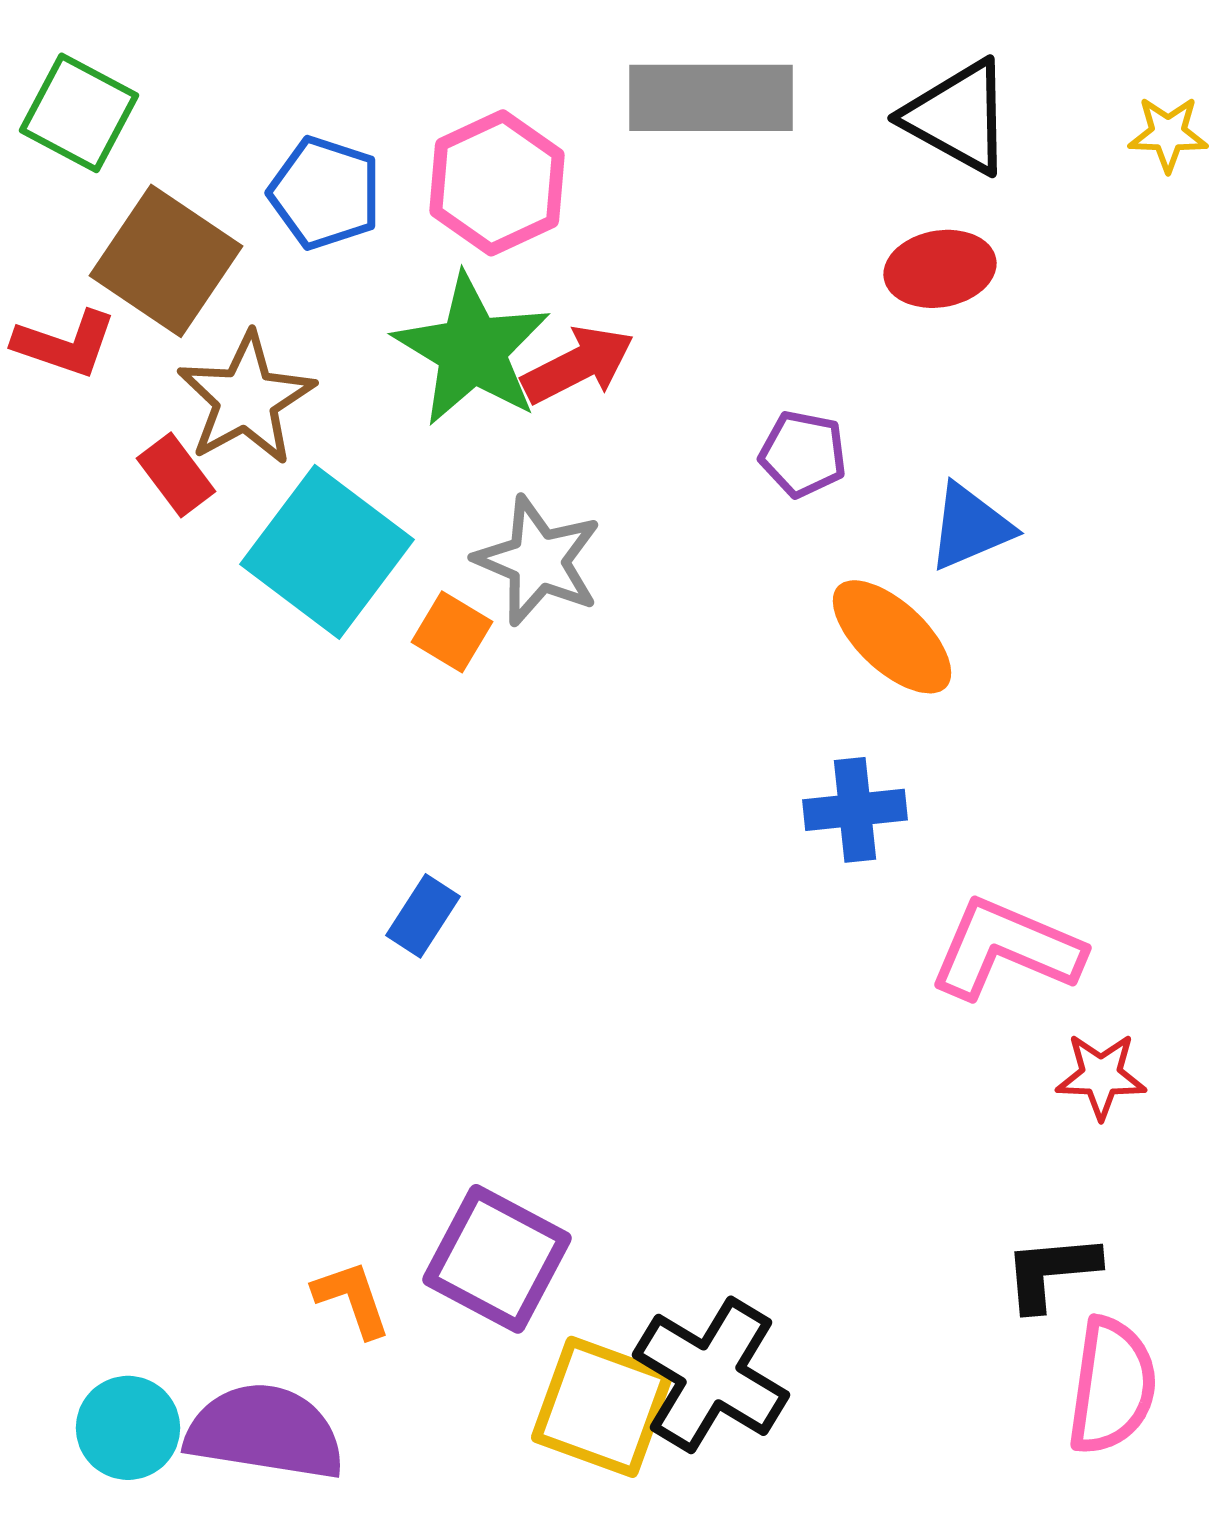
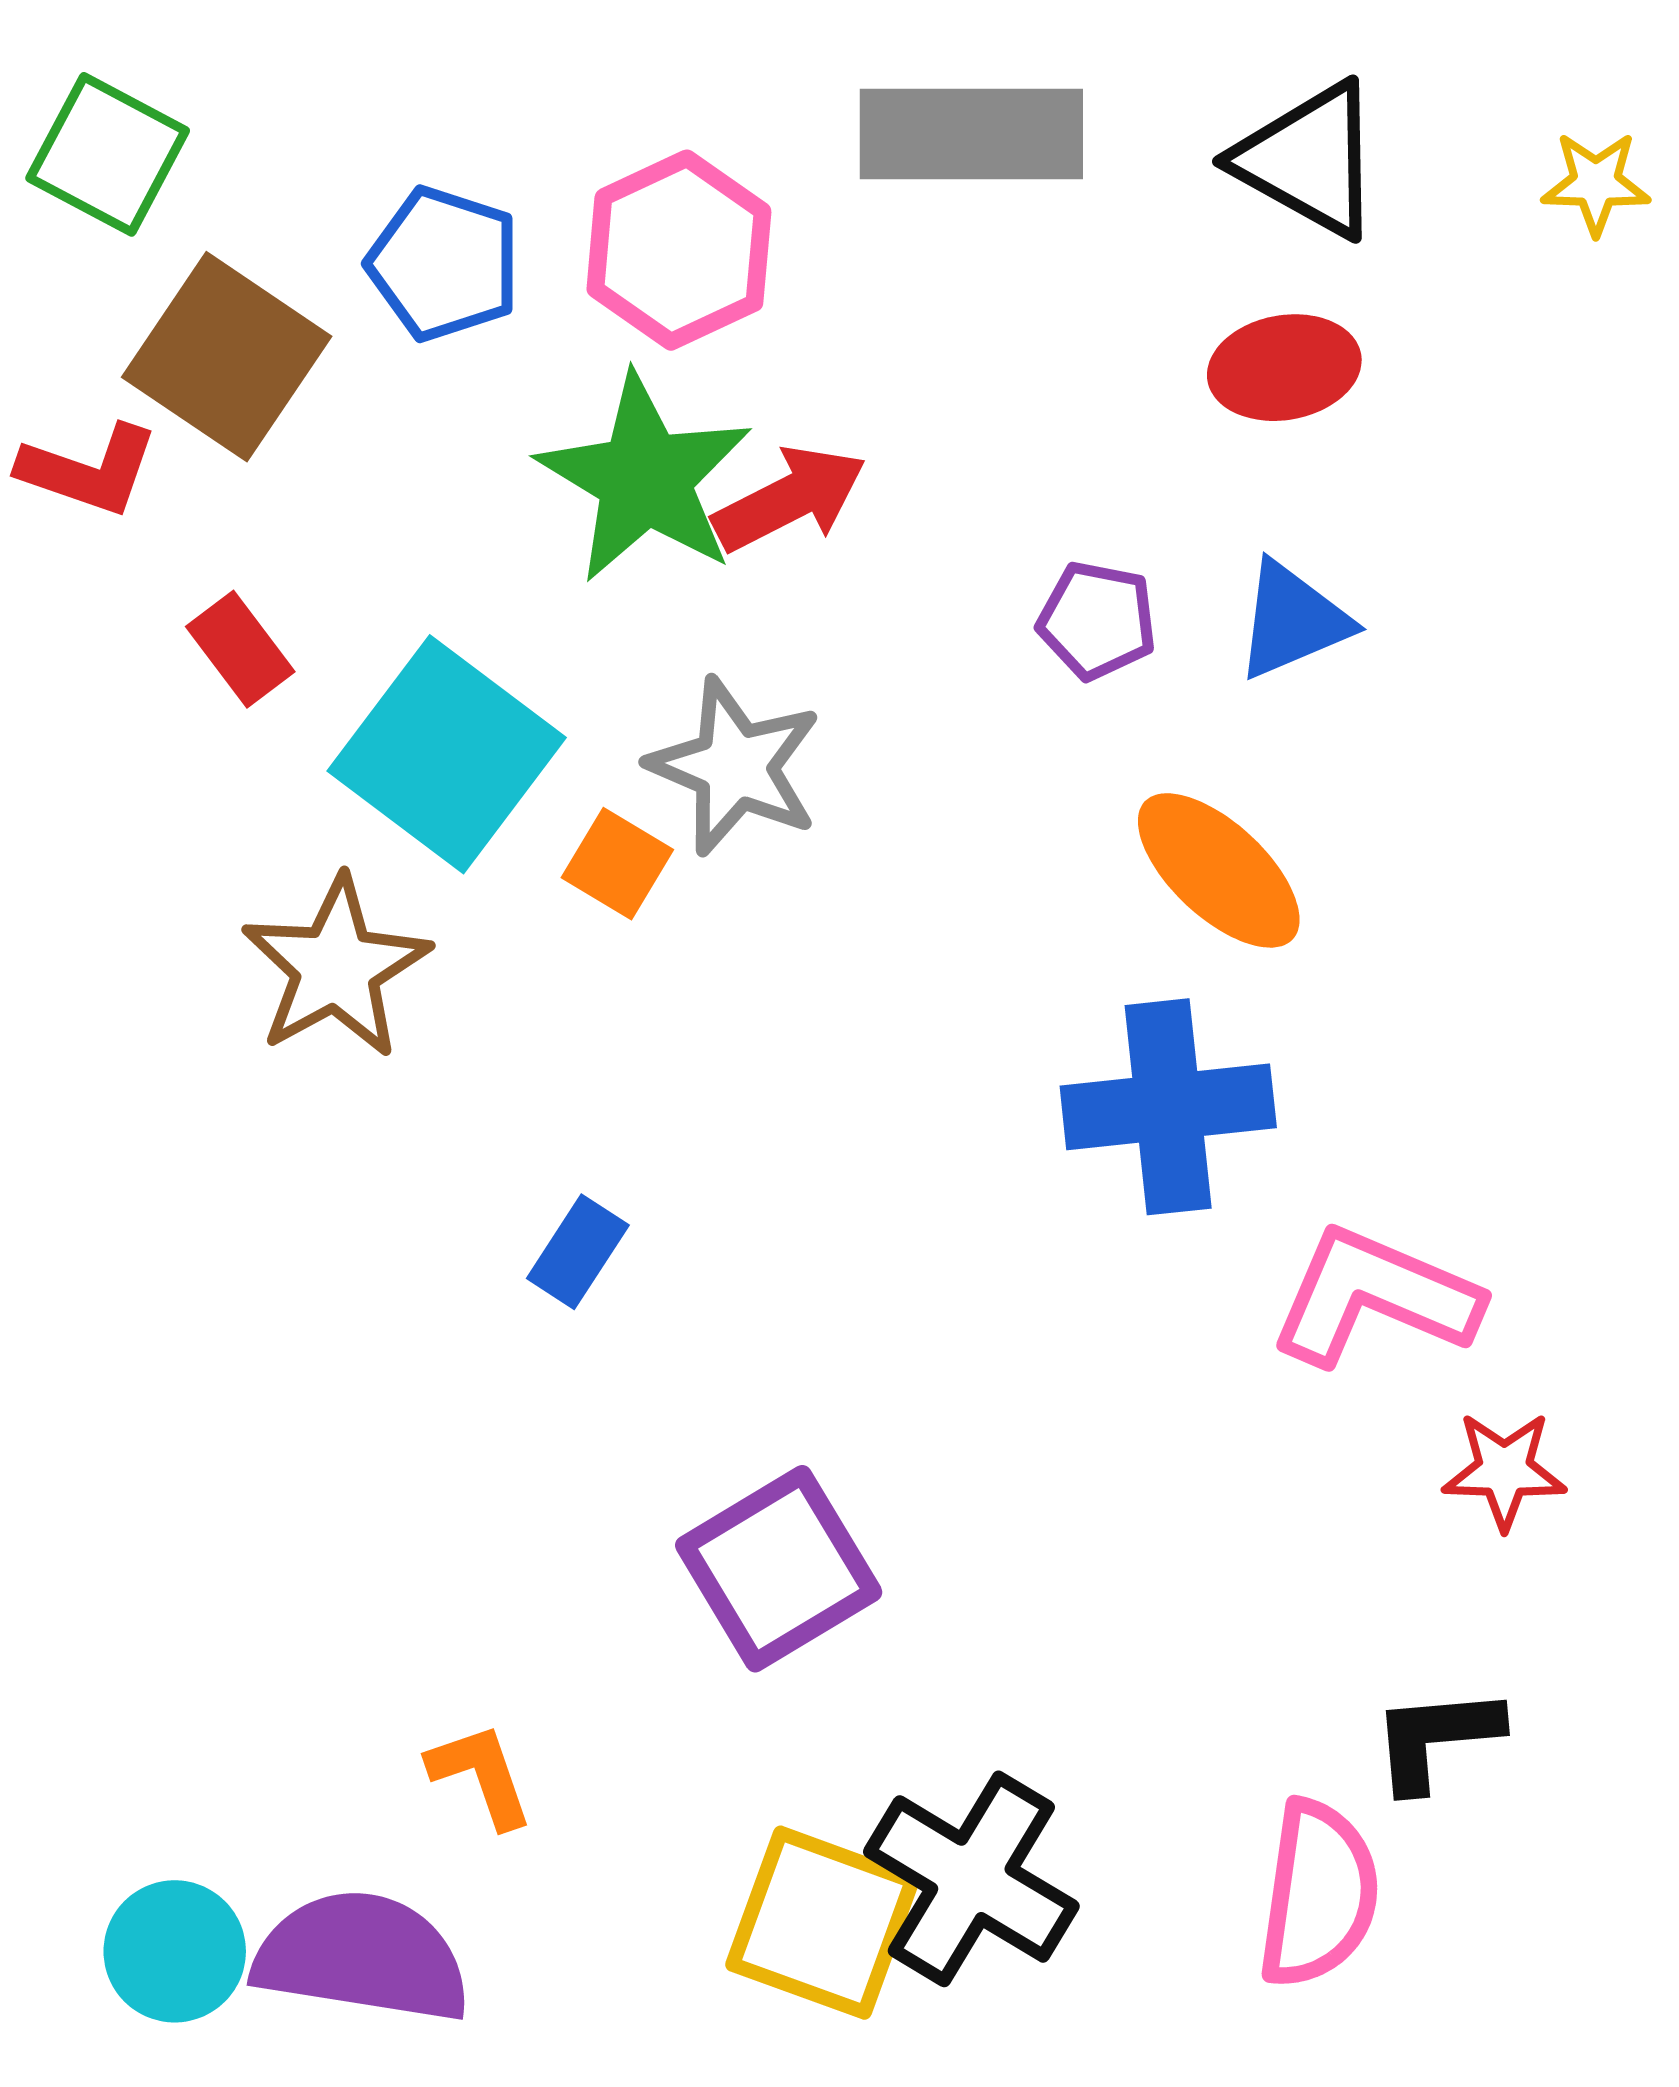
brown star: (246, 399) -> (336, 967), moved
blue triangle: (970, 527) -> (1292, 620), moved
blue cross: (855, 810) -> (1168, 1107), size x1.5
purple square: (497, 1259) -> (779, 1569), moved, turned 31
pink semicircle: (1112, 1386) -> (1318, 1894), moved

